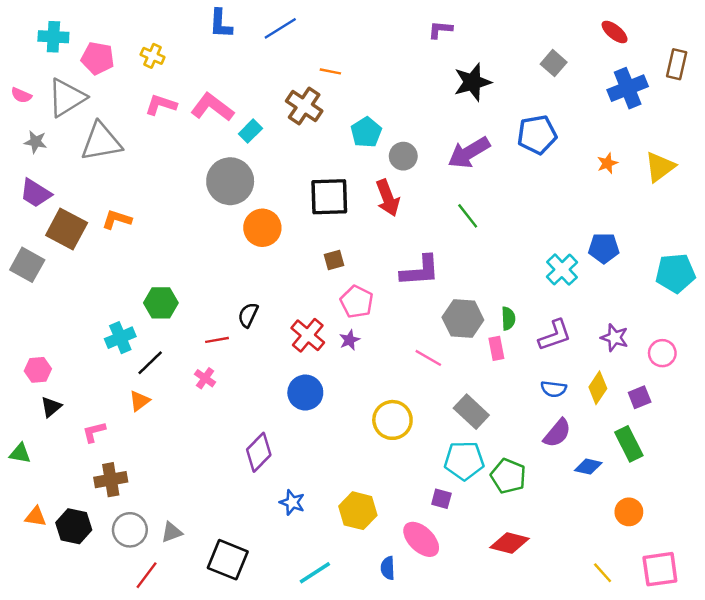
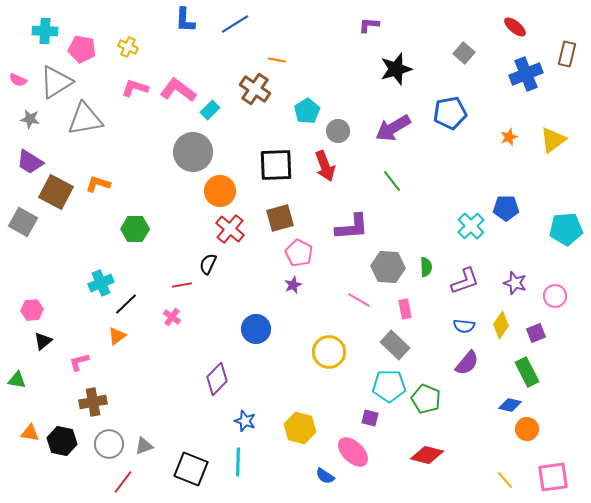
brown square: (334, 260) -> (280, 218), size x1.6
green hexagon: (161, 303) -> (135, 229), moved
red cross: (308, 335) -> (230, 229), moved
pink rectangle: (496, 348) -> (405, 309), moved
blue diamond: (588, 467) -> (510, 405), moved
blue semicircle: (388, 568) -> (325, 476), turned -54
cyan line: (315, 573) -> (238, 462), moved, turned -56

